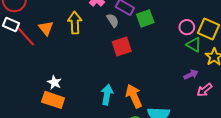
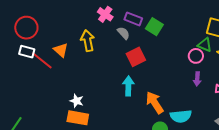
green square: (145, 18) -> (154, 27), turned -30
pink circle: (187, 27) -> (196, 56), moved
purple arrow: (191, 75) -> (197, 79), moved, turned 128
cyan arrow: (107, 95) -> (128, 86), moved

